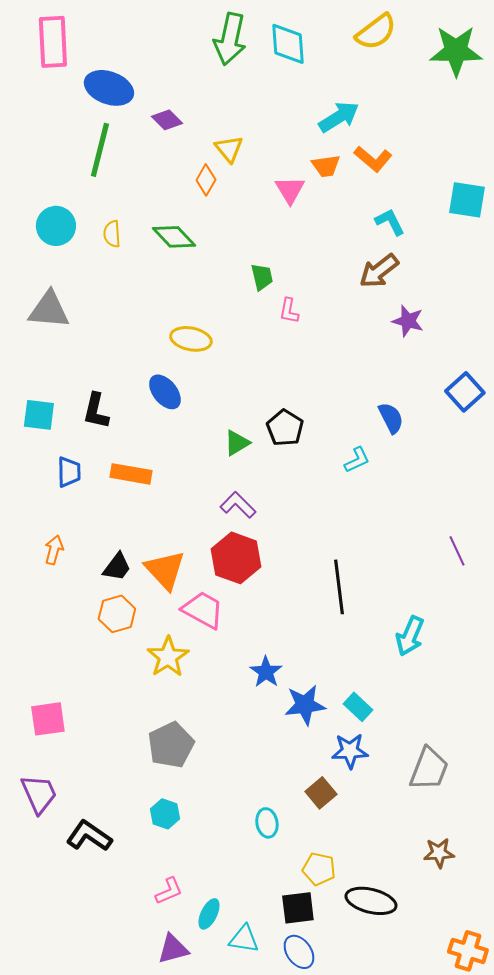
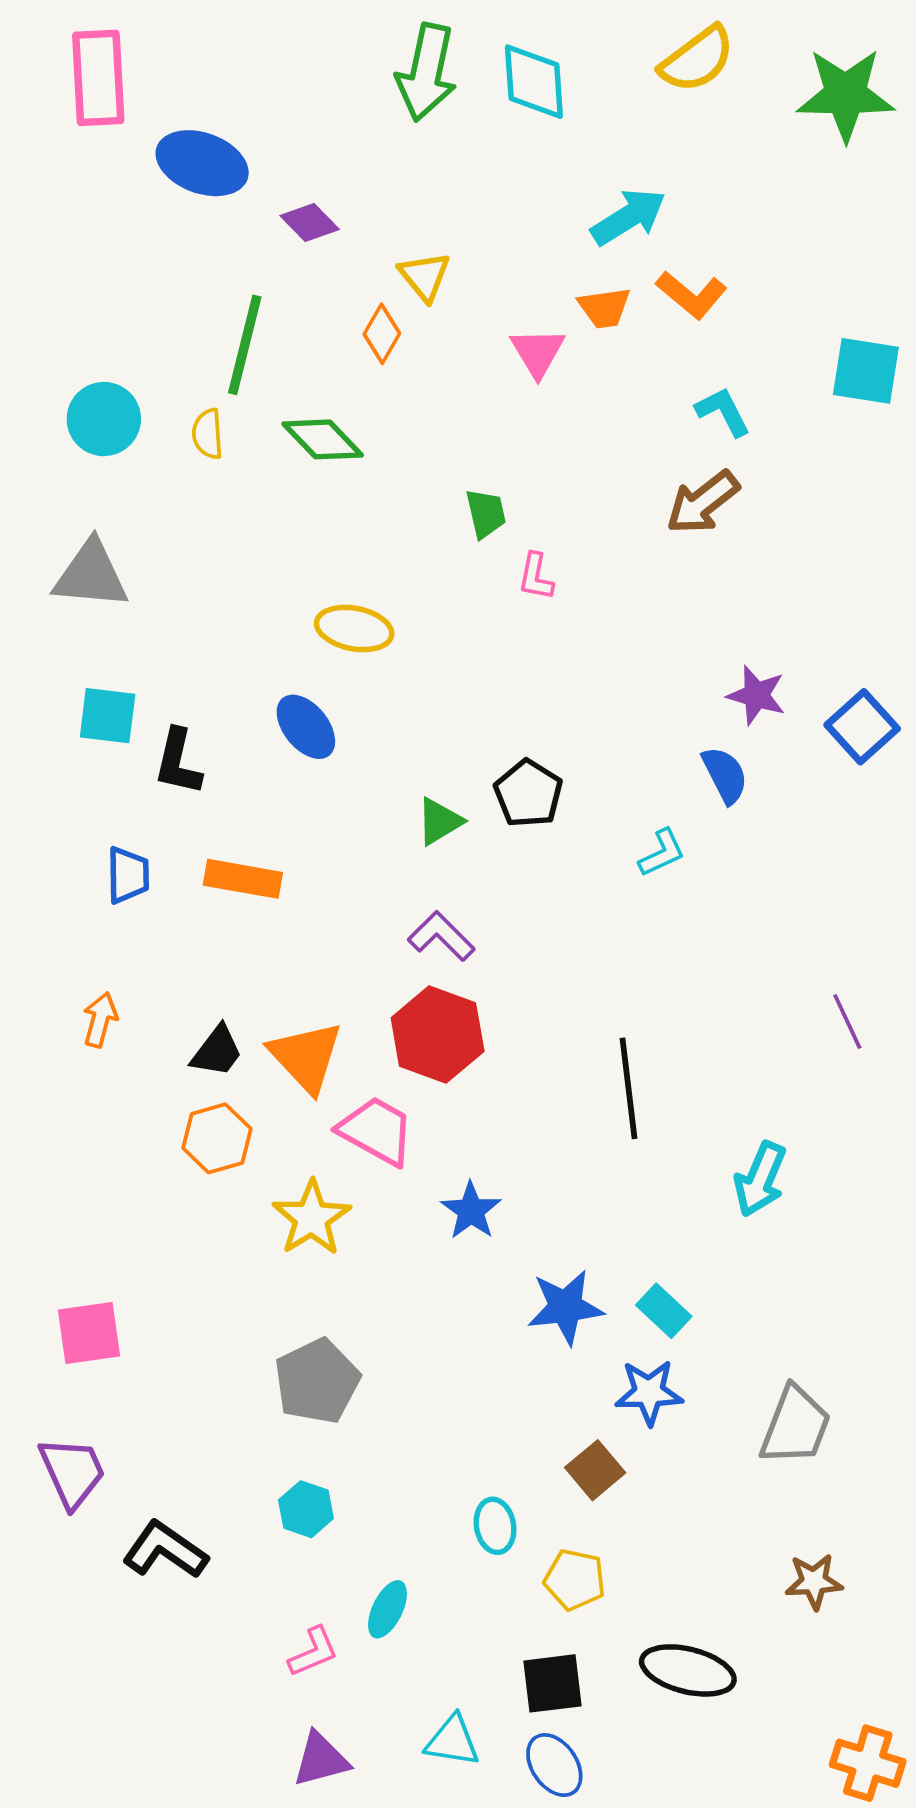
green line: (100, 150) -> (245, 345), moved
purple star: (408, 321) -> (756, 695), moved
cyan square: (39, 415) -> (108, 716), moved
blue star: (266, 672) -> (471, 1211), moved
yellow pentagon: (319, 869) -> (575, 1580), moved
cyan ellipse: (209, 914) -> (387, 1609), moved

